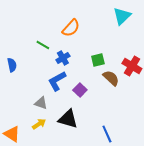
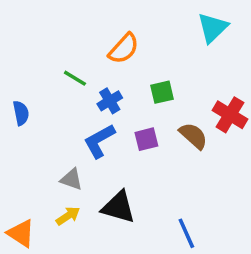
green square: (98, 60) -> (162, 92), moved
purple square: (80, 90) -> (146, 139), moved, turned 32

